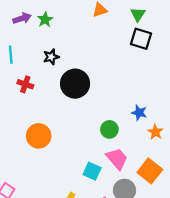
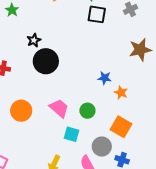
black star: (51, 57) -> (34, 40), moved
green circle: (109, 129) -> (87, 111), moved
pink trapezoid: (117, 159) -> (59, 108), moved

